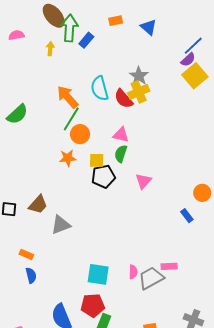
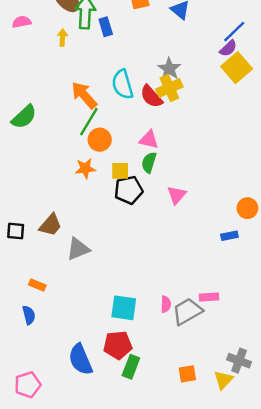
blue rectangle: (86, 40) -> (106, 27), turned -56
blue rectangle: (187, 216) -> (229, 236), turned -64
blue semicircle: (31, 275) -> (29, 315), moved

